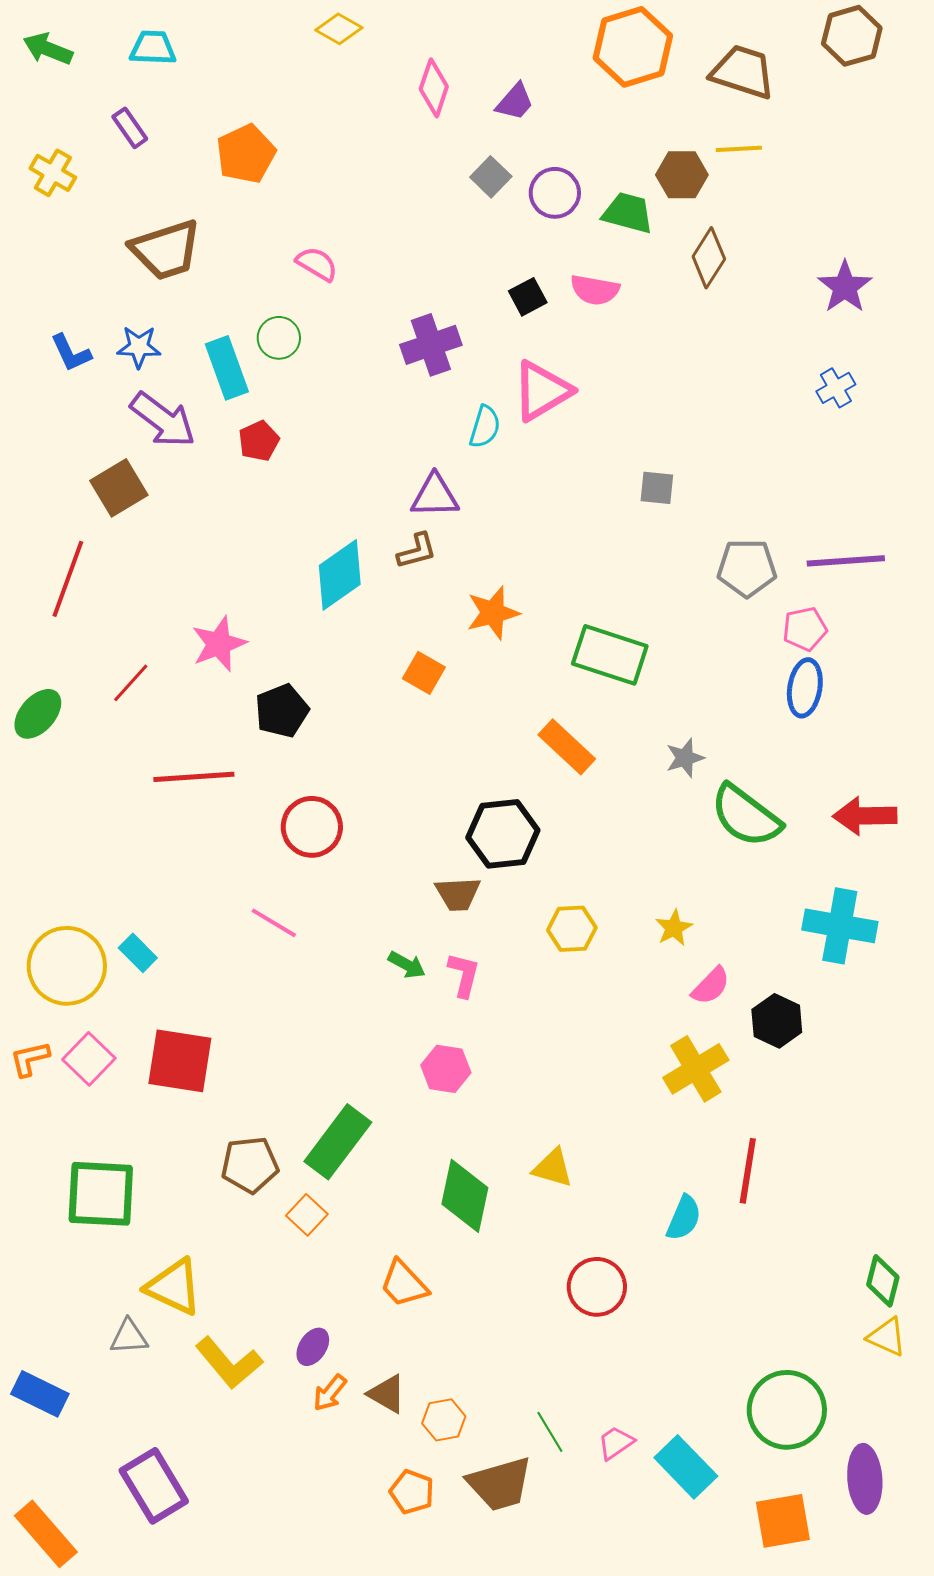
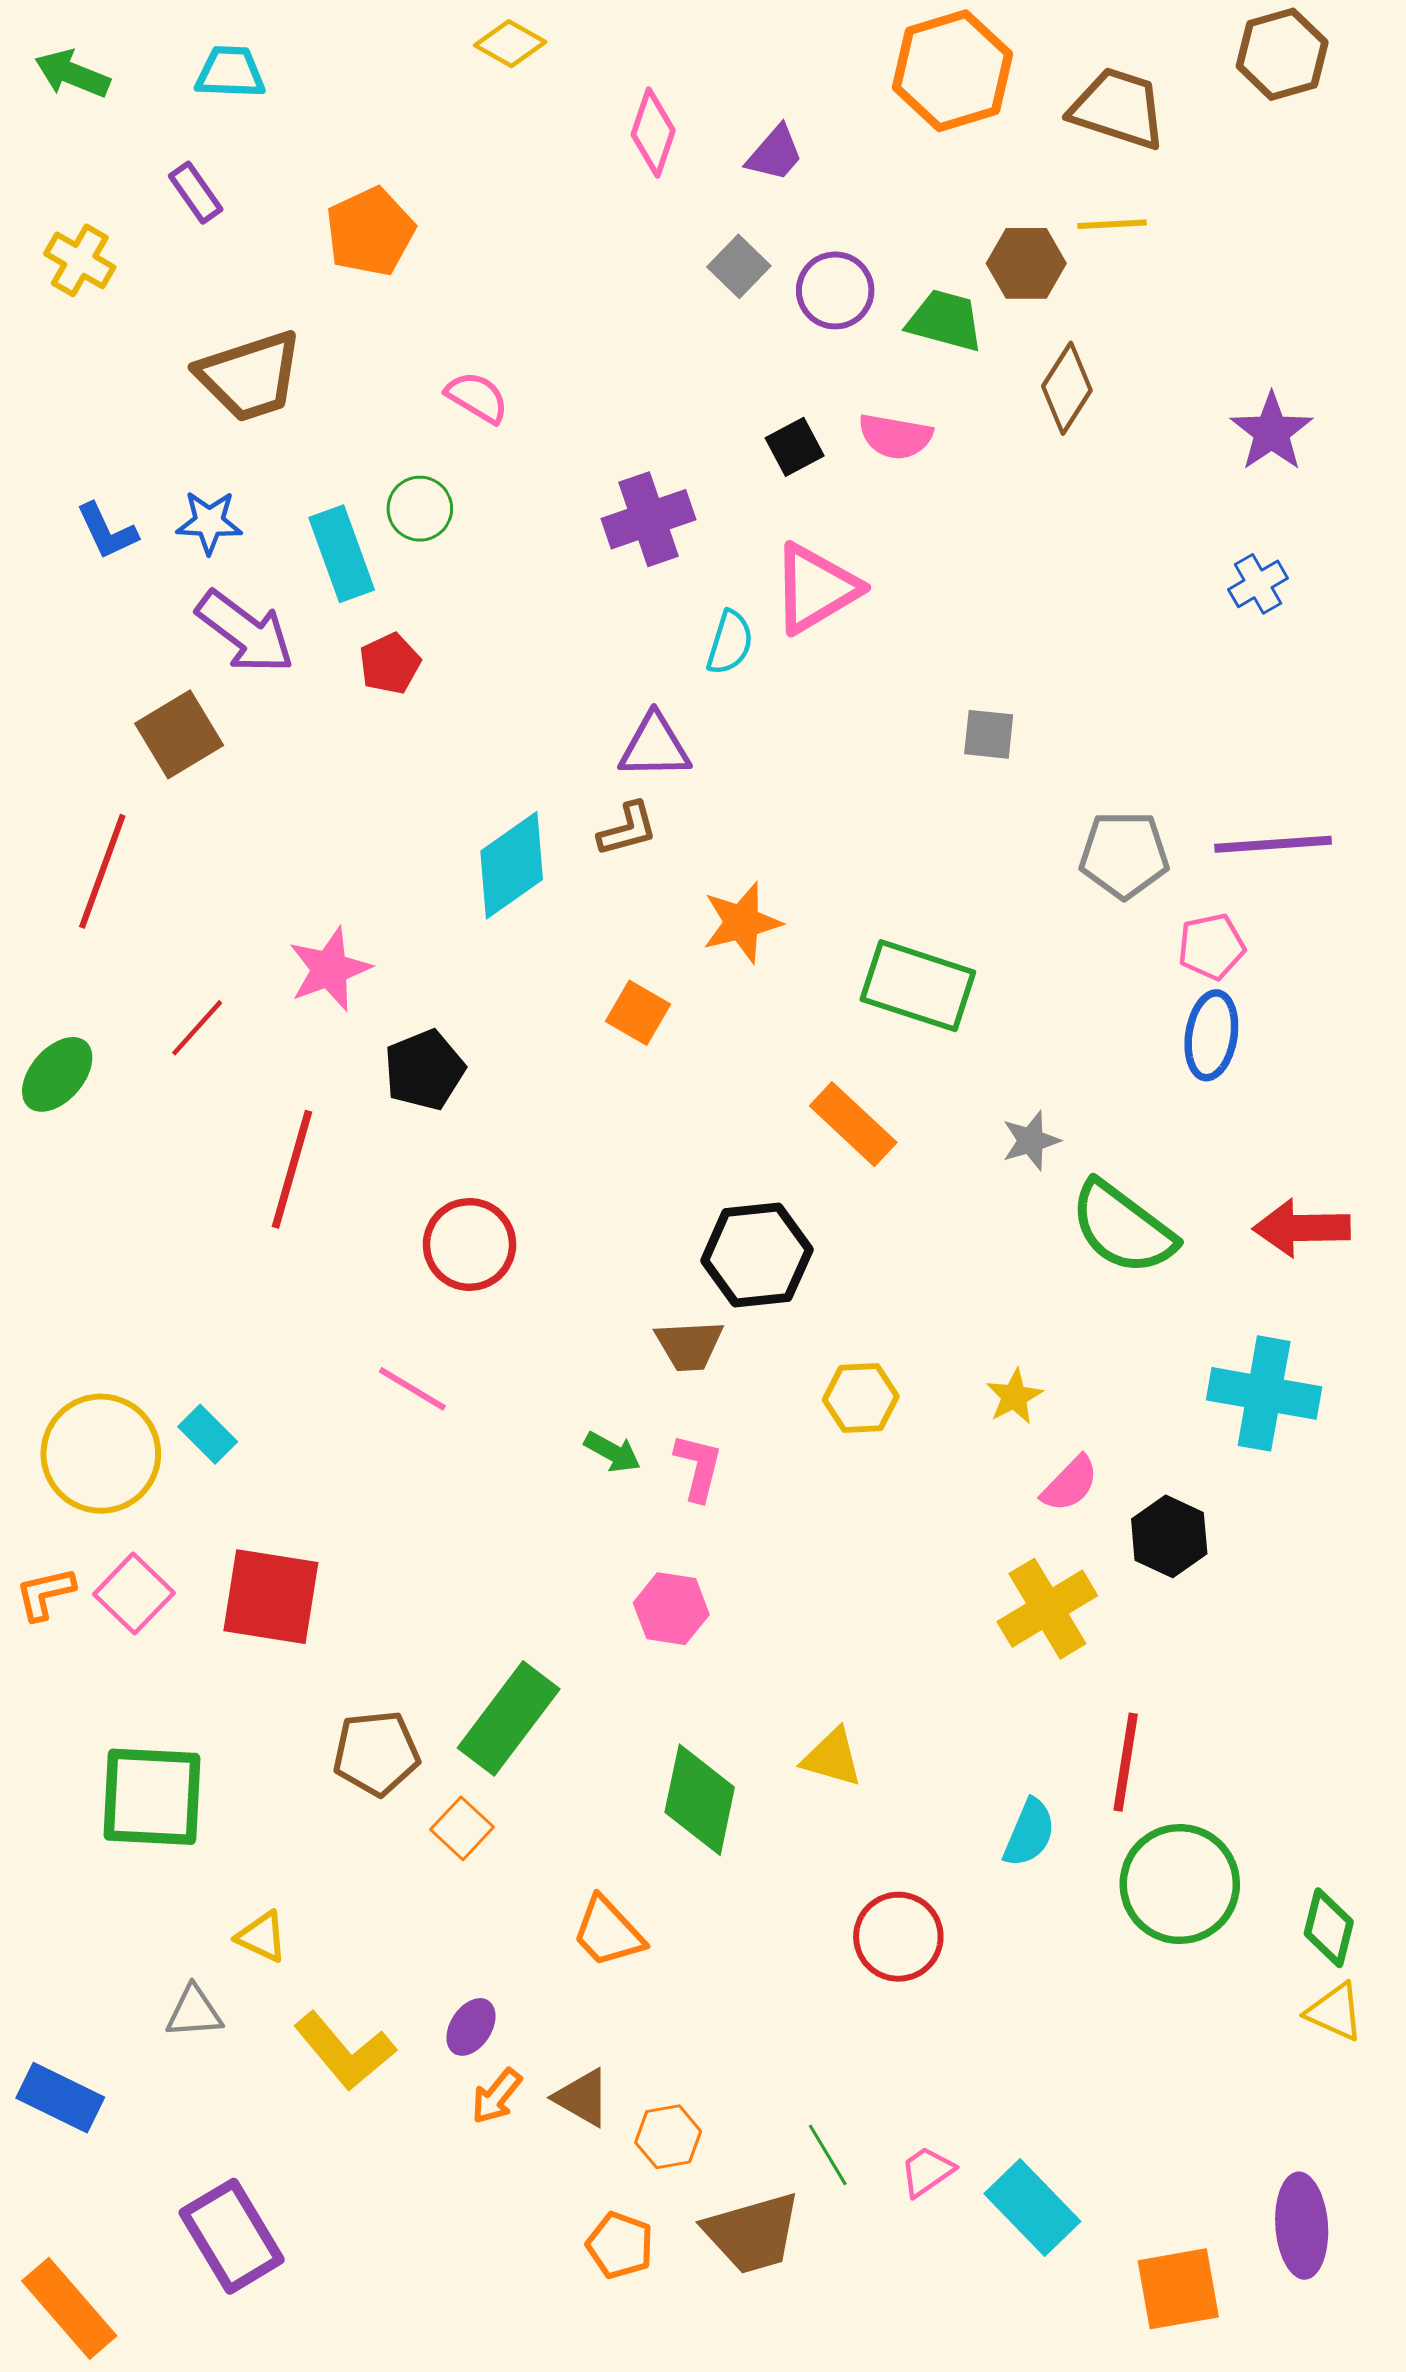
red line: (194, 777) -> (292, 1169), turned -70
yellow triangle: (174, 1287) -> (262, 1937), size x0.6
green circle: (787, 1410) -> (1180, 1884), moved

